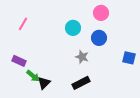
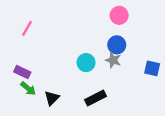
cyan circle: (73, 28) -> (86, 63), moved
gray star: (82, 57) -> (113, 60), moved
green arrow: (33, 76) -> (28, 89), moved

